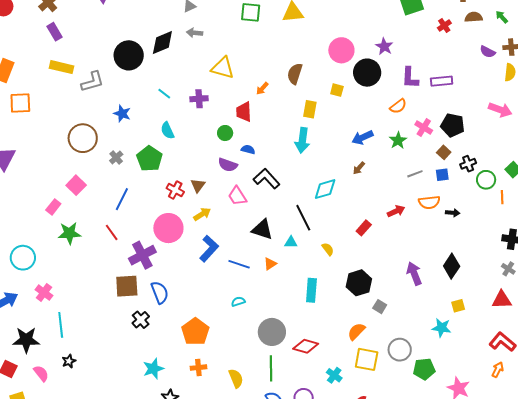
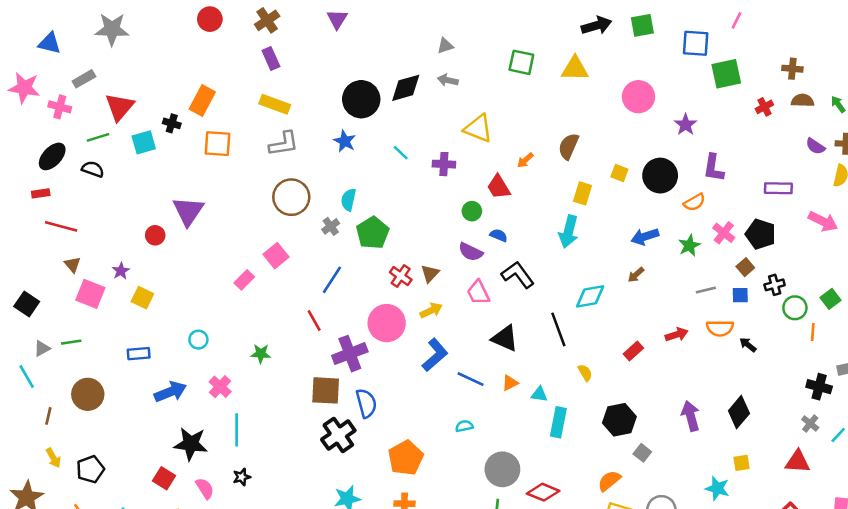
pink circle: (341, 50) -> (638, 97), moved
black circle: (367, 73) -> (660, 176), moved
purple rectangle: (442, 81) -> (778, 188), moved
gray L-shape: (92, 82) -> (284, 144), moved
red trapezoid: (244, 112) -> (499, 187), turned -35
blue star: (122, 114) -> (345, 141), moved
cyan semicircle: (167, 131) -> (349, 200), moved, turned 30
black arrow: (453, 213) -> (748, 345), turned -152
green star: (69, 233) -> (261, 354), moved, size x0.7
cyan triangle: (291, 242) -> (539, 394), moved
cyan circle: (23, 258) -> (198, 340), size x0.6
black cross: (141, 320) -> (338, 435), size x1.5

